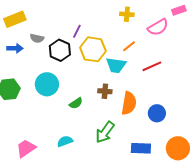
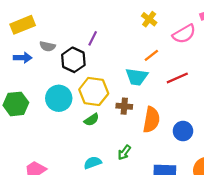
yellow cross: (127, 14) -> (149, 19), turned 32
yellow hexagon: (93, 49) -> (94, 91), moved
green arrow: (105, 132) -> (124, 152), size x0.6
cyan semicircle: (65, 141) -> (93, 163), moved

